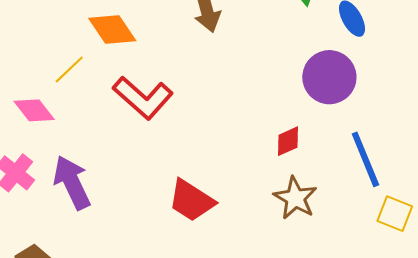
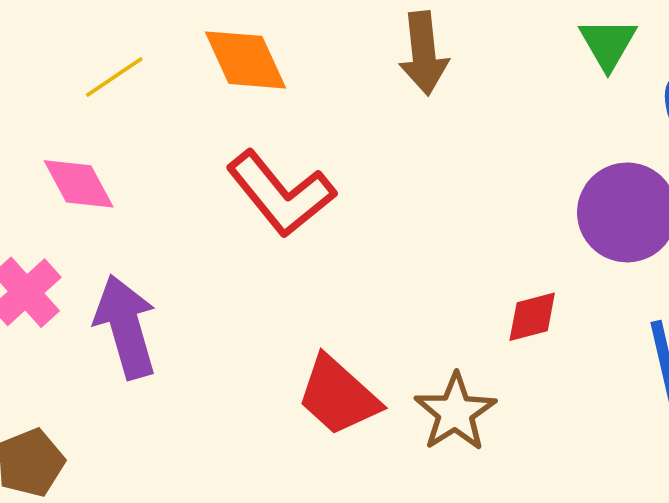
yellow line: (69, 70) -> (114, 77), moved
brown star: (295, 198) -> (455, 412), moved

